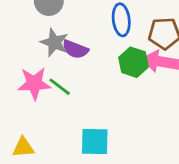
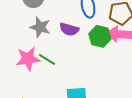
purple semicircle: (75, 49) -> (69, 29), moved

